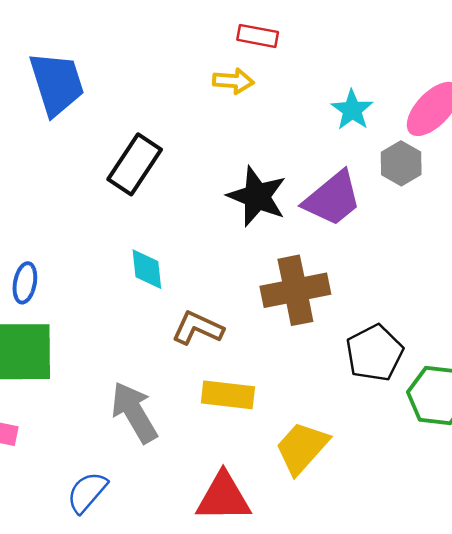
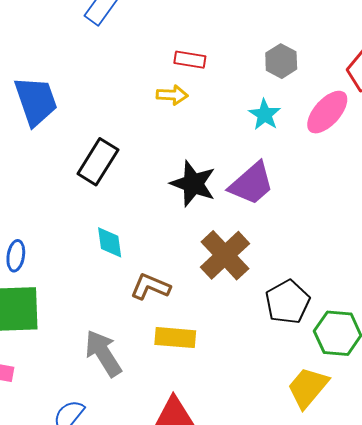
gray hexagon: (401, 163) -> (281, 61), moved
brown cross: (295, 290) -> (225, 255), turned -30
yellow trapezoid: (302, 448) -> (308, 387), moved

